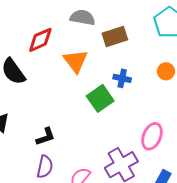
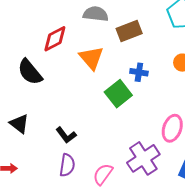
black L-shape: (46, 137) -> (66, 135), turned 75

